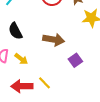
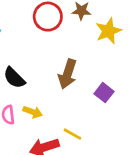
brown arrow: (54, 40) -> (68, 74), turned 115

